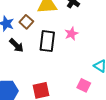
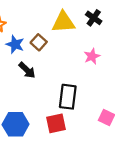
black rectangle: (47, 41) -> (68, 97), moved

